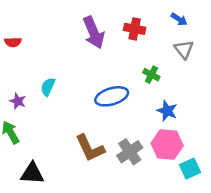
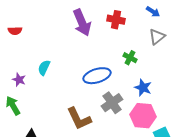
gray triangle: (184, 49) -> (157, 37), turned 30
gray cross: (130, 152) -> (112, 103), moved

